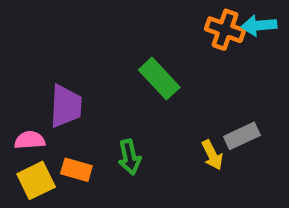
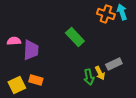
cyan arrow: (259, 25) -> (122, 12), turned 77
pink semicircle: (30, 140) -> (14, 41), moved
green arrow: (129, 157) -> (89, 77), moved

